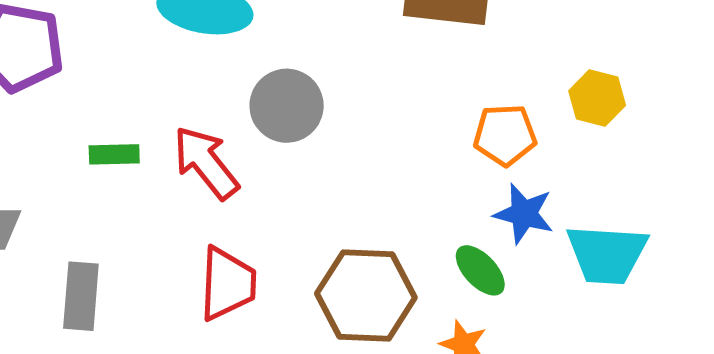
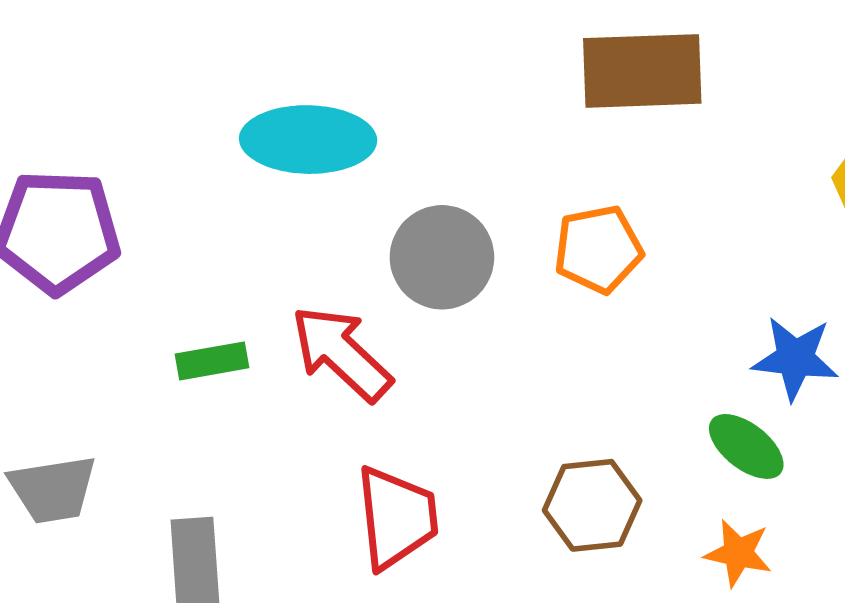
orange pentagon: (505, 135) -> (598, 249), moved
brown hexagon: (366, 296) -> (592, 505), size x0.7

